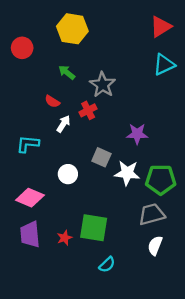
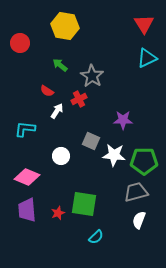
red triangle: (161, 27) -> (144, 24), turned -30

